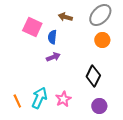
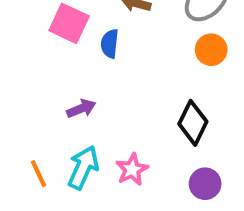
purple arrow: (53, 57) -> (81, 109), moved

